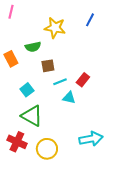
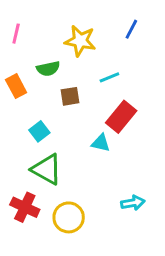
pink line: (11, 12) -> (16, 34), moved
red rectangle: (83, 80) -> (121, 117), size x1.5
cyan line: (60, 82) -> (109, 77), moved
cyan arrow: (91, 139) -> (133, 203), size x0.7

